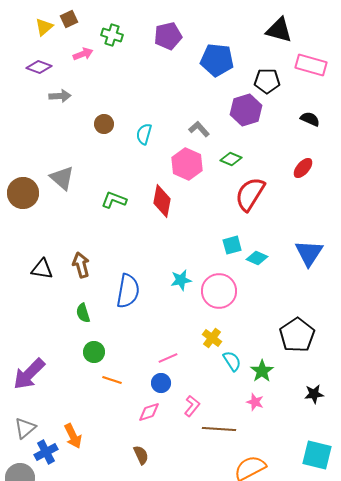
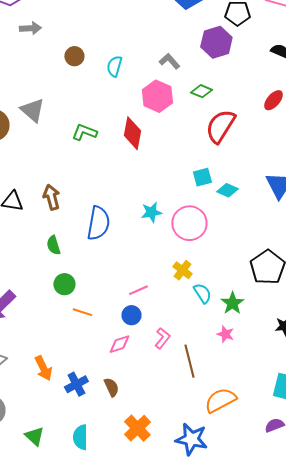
brown line: (219, 429) -> (189, 361), turned 72
blue cross: (46, 452) -> (76, 384), moved

